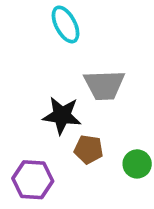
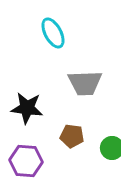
black star: (62, 115) -> (27, 108), moved

